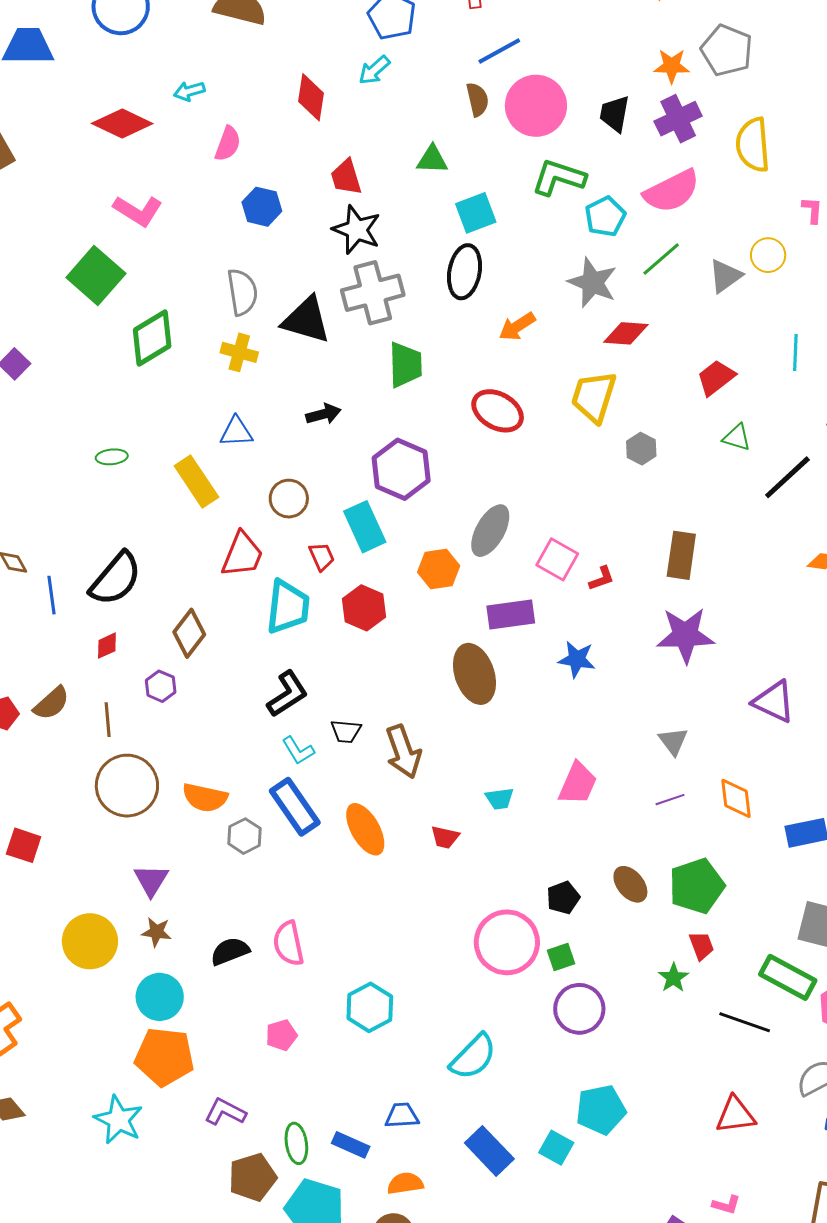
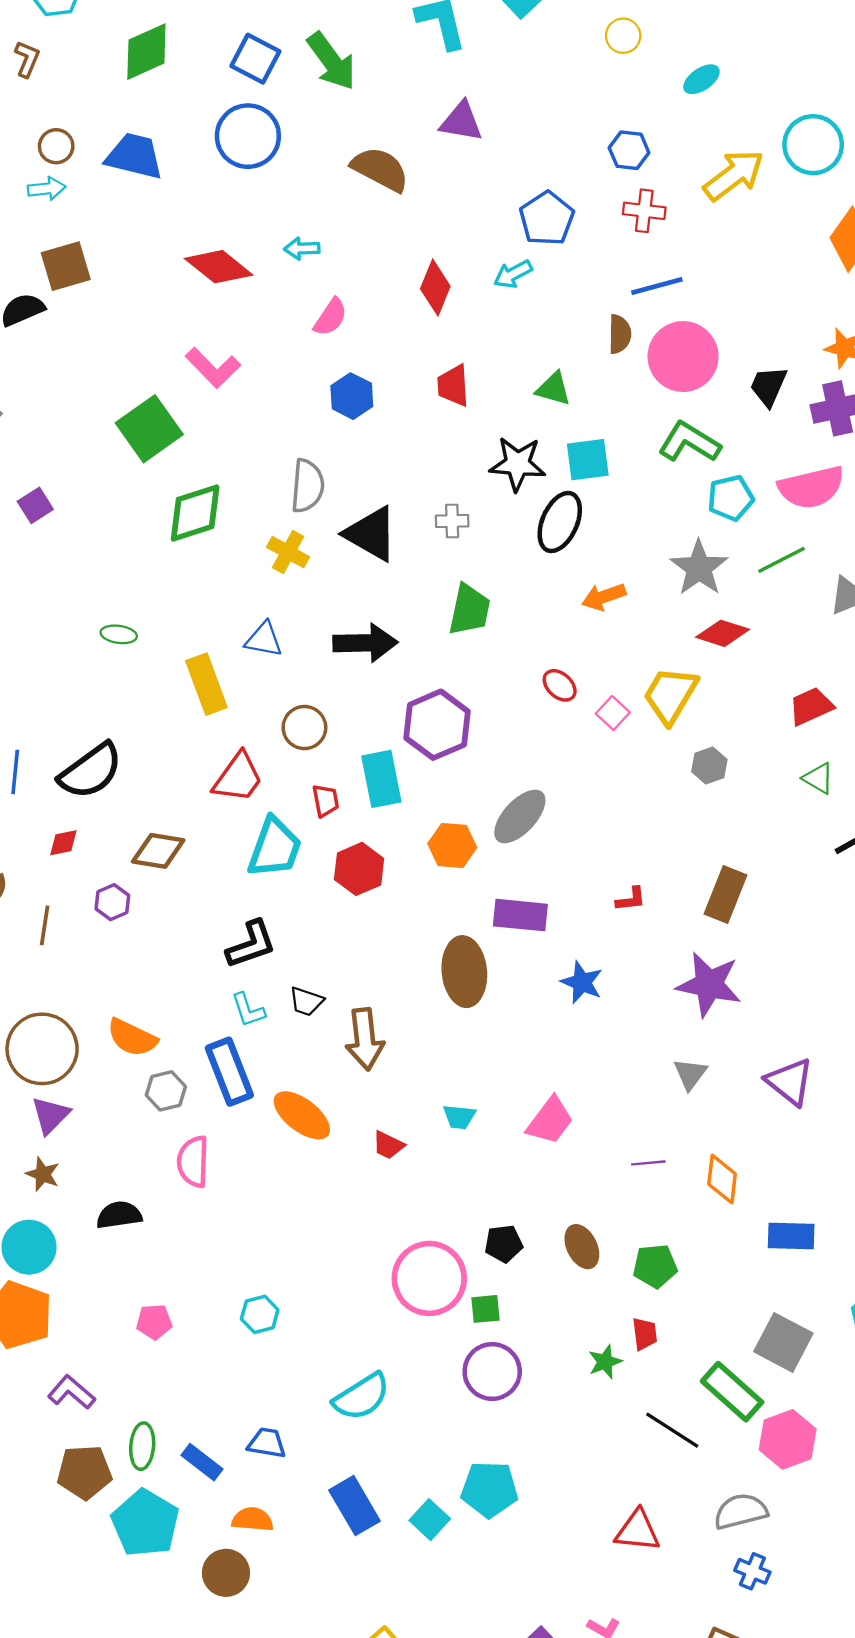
black star: (357, 230) -> (518, 464), moved, turned -30
gray cross: (373, 293) -> (452, 521), size x0.5
red ellipse: (498, 411) -> (560, 685), size x0.6
black arrow: (323, 414) -> (365, 643), size x1.6
pink square: (557, 559) -> (613, 713), moved, size x0.7
brown diamond: (189, 633) -> (158, 851), turned 48
gray triangle: (673, 741) -> (690, 1074), moved
brown circle: (127, 786) -> (42, 1049), moved
orange ellipse: (365, 829) -> (302, 1115), turned -36
green pentagon: (697, 886) -> (655, 1266), size x0.7
pink semicircle: (288, 943) -> (193, 1162), moved
cyan hexagon: (370, 1007) -> (260, 1314), size x0.7

